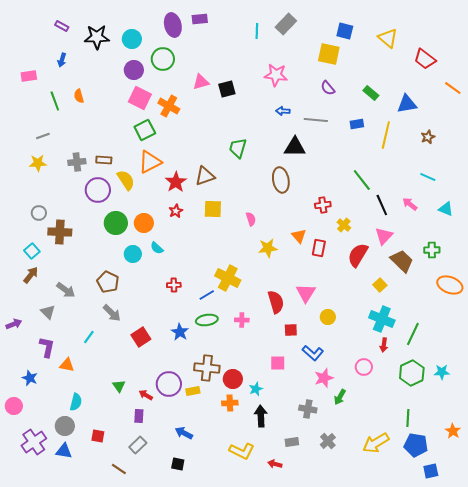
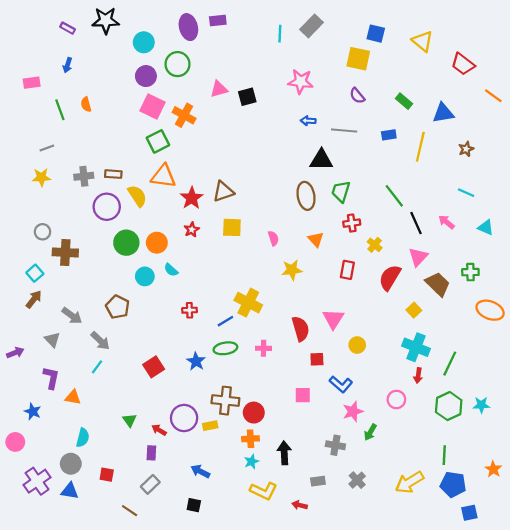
black star: (97, 37) -> (106, 21), moved
green trapezoid: (238, 148) -> (341, 191), moved
orange triangle: (150, 162) -> (163, 176), turned 35
orange triangle: (299, 236) -> (316, 239), moved
gray arrow: (112, 313) -> (100, 341), moved
cyan star: (256, 389) -> (252, 462), moved

